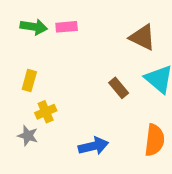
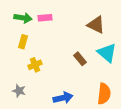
yellow rectangle: (29, 80) -> (23, 42), moved
yellow cross: (46, 112) -> (35, 65), moved

